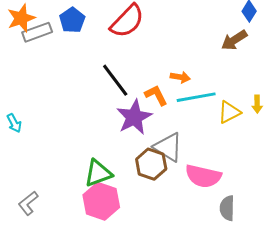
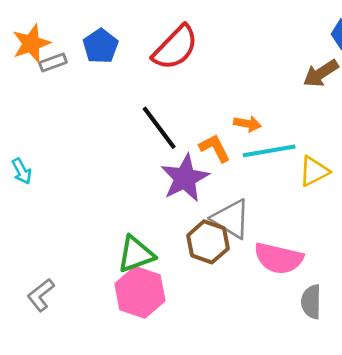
gray rectangle: (37, 32) -> (53, 63), size x0.7
cyan arrow: (14, 123) -> (22, 171), moved

